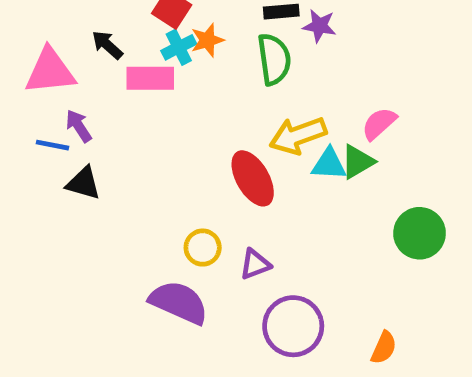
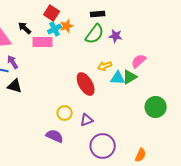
purple star: (319, 26) -> (116, 36), moved
green semicircle: (274, 59) -> (95, 34), turned 45
yellow arrow: (298, 136) -> (105, 66), size x0.6
purple semicircle: (179, 302) -> (55, 136), size x0.7

